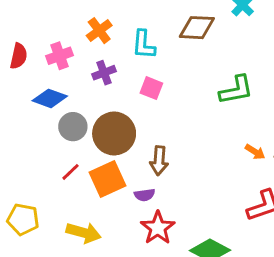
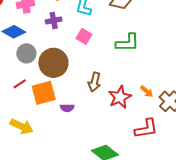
green L-shape: (236, 90) -> (127, 43), moved
brown arrow: (159, 161) -> (94, 82), moved
red star: (158, 228) -> (120, 97), moved

